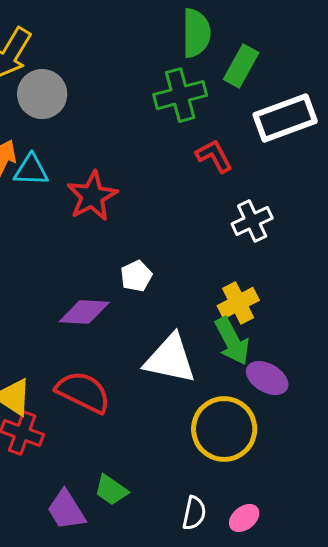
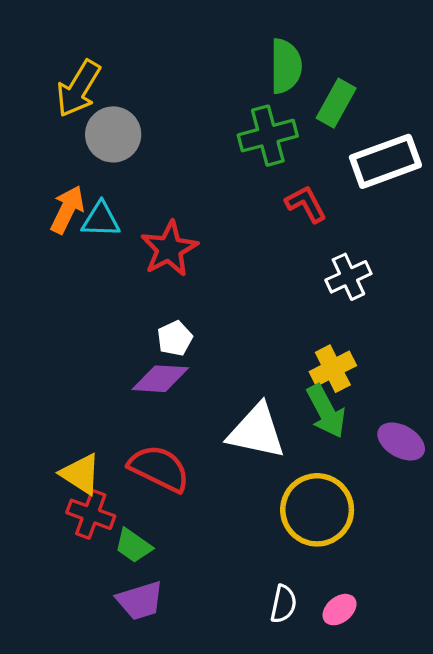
white pentagon: (136, 276) -> (175, 338), moved
purple ellipse: (267, 378) -> (401, 441), moved
green trapezoid: (111, 490) -> (133, 546), moved
purple trapezoid: (66, 510) -> (140, 601), turned -75

